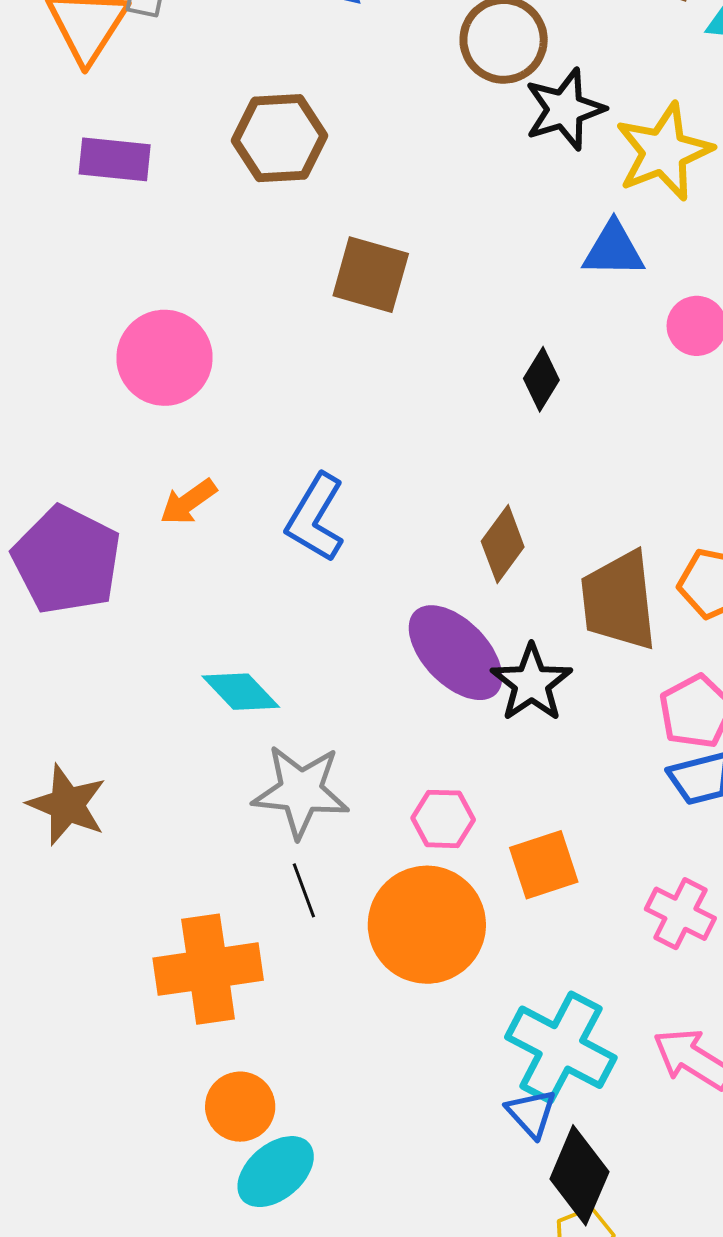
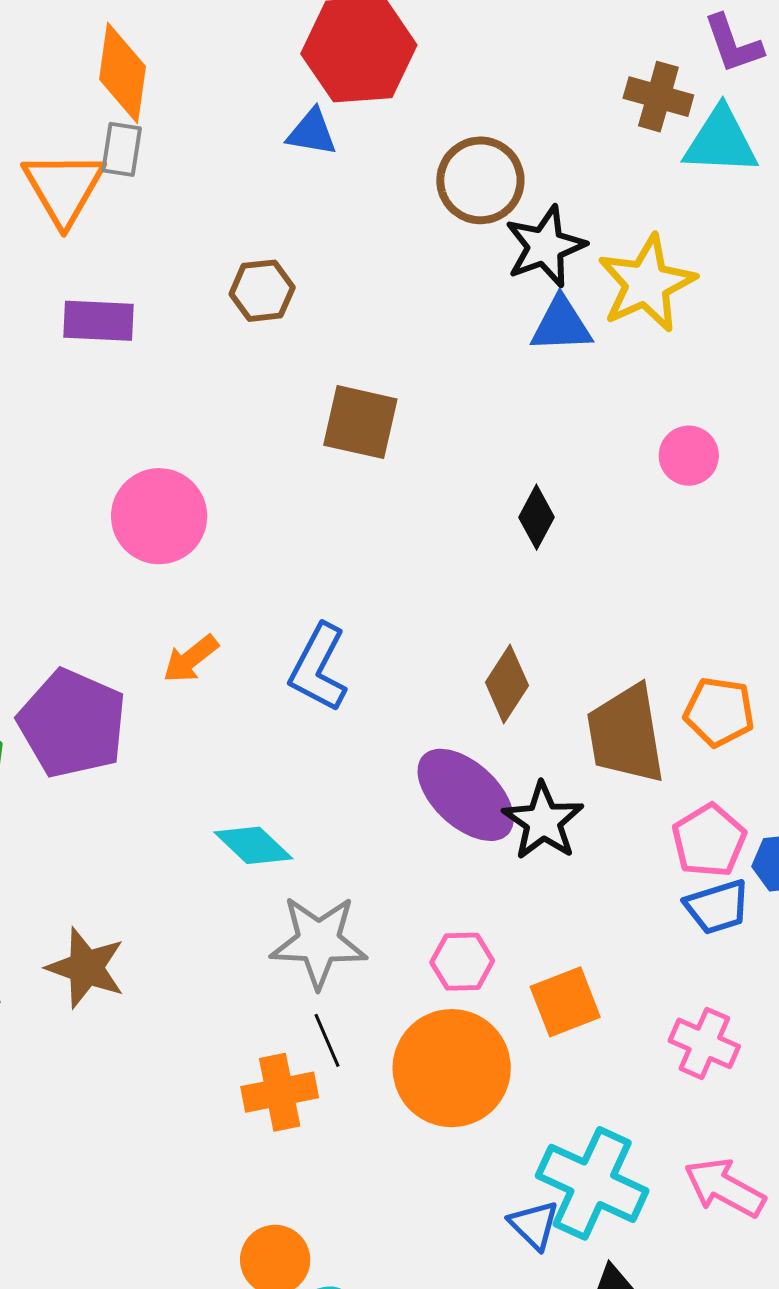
brown hexagon: (280, 138) -> (262, 291), size x0.7
blue triangle: (613, 250) -> (561, 325), moved
orange cross: (208, 969) -> (280, 1092), moved, size x0.7
blue triangle: (531, 1113) -> (534, 1225), moved

